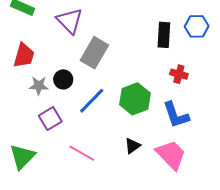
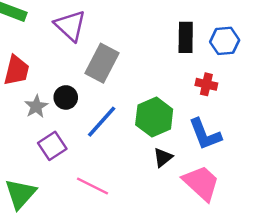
blue hexagon: (197, 26) -> (225, 41), moved
gray star: (39, 86) -> (36, 106), turned -30
black triangle: (132, 146) -> (163, 157), moved

